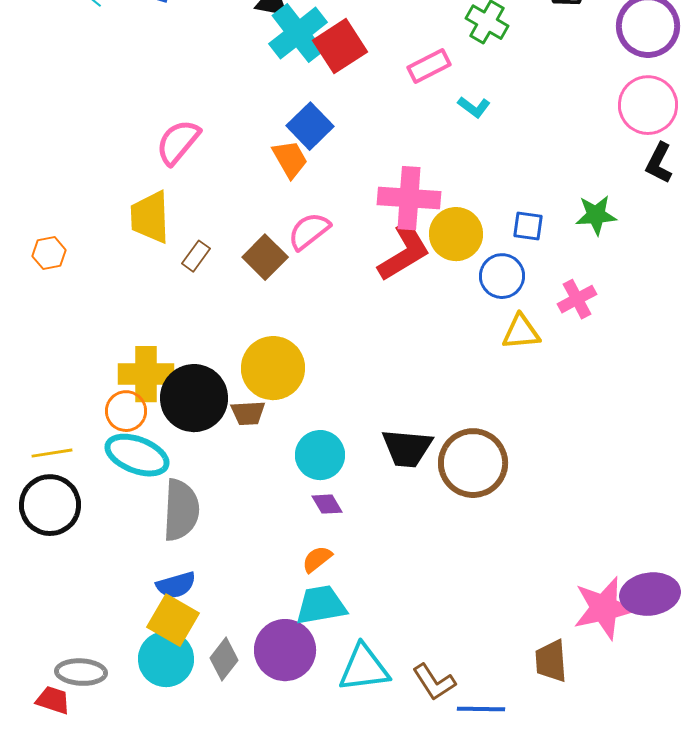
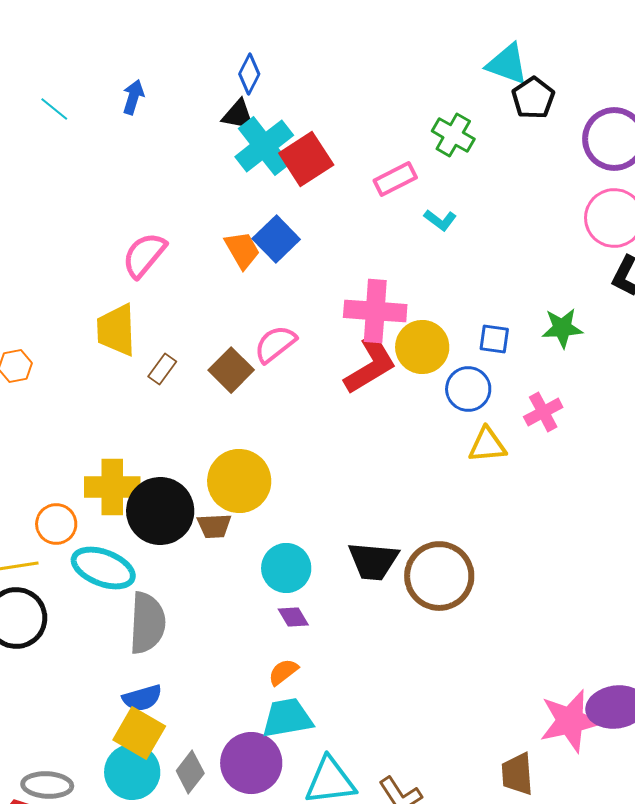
orange trapezoid: (290, 159) -> (242, 250), moved
orange circle: (126, 411) -> (56, 524), moved

